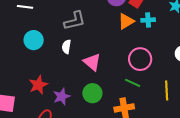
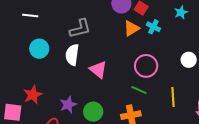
cyan cross: (148, 20) -> (153, 27), turned 32
white semicircle: (66, 47) -> (72, 55), size x1.5
red star: (38, 85) -> (33, 95), moved
green circle: (92, 93) -> (93, 112), moved

